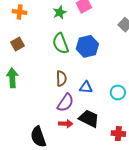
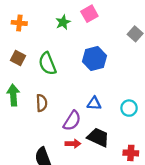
green semicircle: (61, 43) -> (47, 64), moved
brown square: (17, 44) -> (18, 58), turned -32
brown semicircle: (61, 79) -> (42, 103), moved

